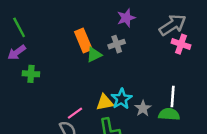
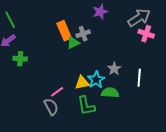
gray cross: (117, 44) -> (83, 34), moved
gray star: (143, 108) -> (114, 69), moved
green semicircle: (169, 114) -> (110, 93), moved

